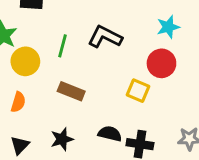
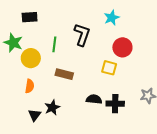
cyan star: (168, 27) -> (112, 18), moved
black L-shape: (105, 37) -> (82, 35), turned 90
black star: (62, 139) -> (52, 107), moved

